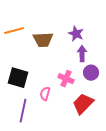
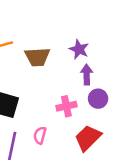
pink cross: (66, 79) -> (66, 106), turned -35
pink semicircle: (45, 94) -> (40, 135), moved

